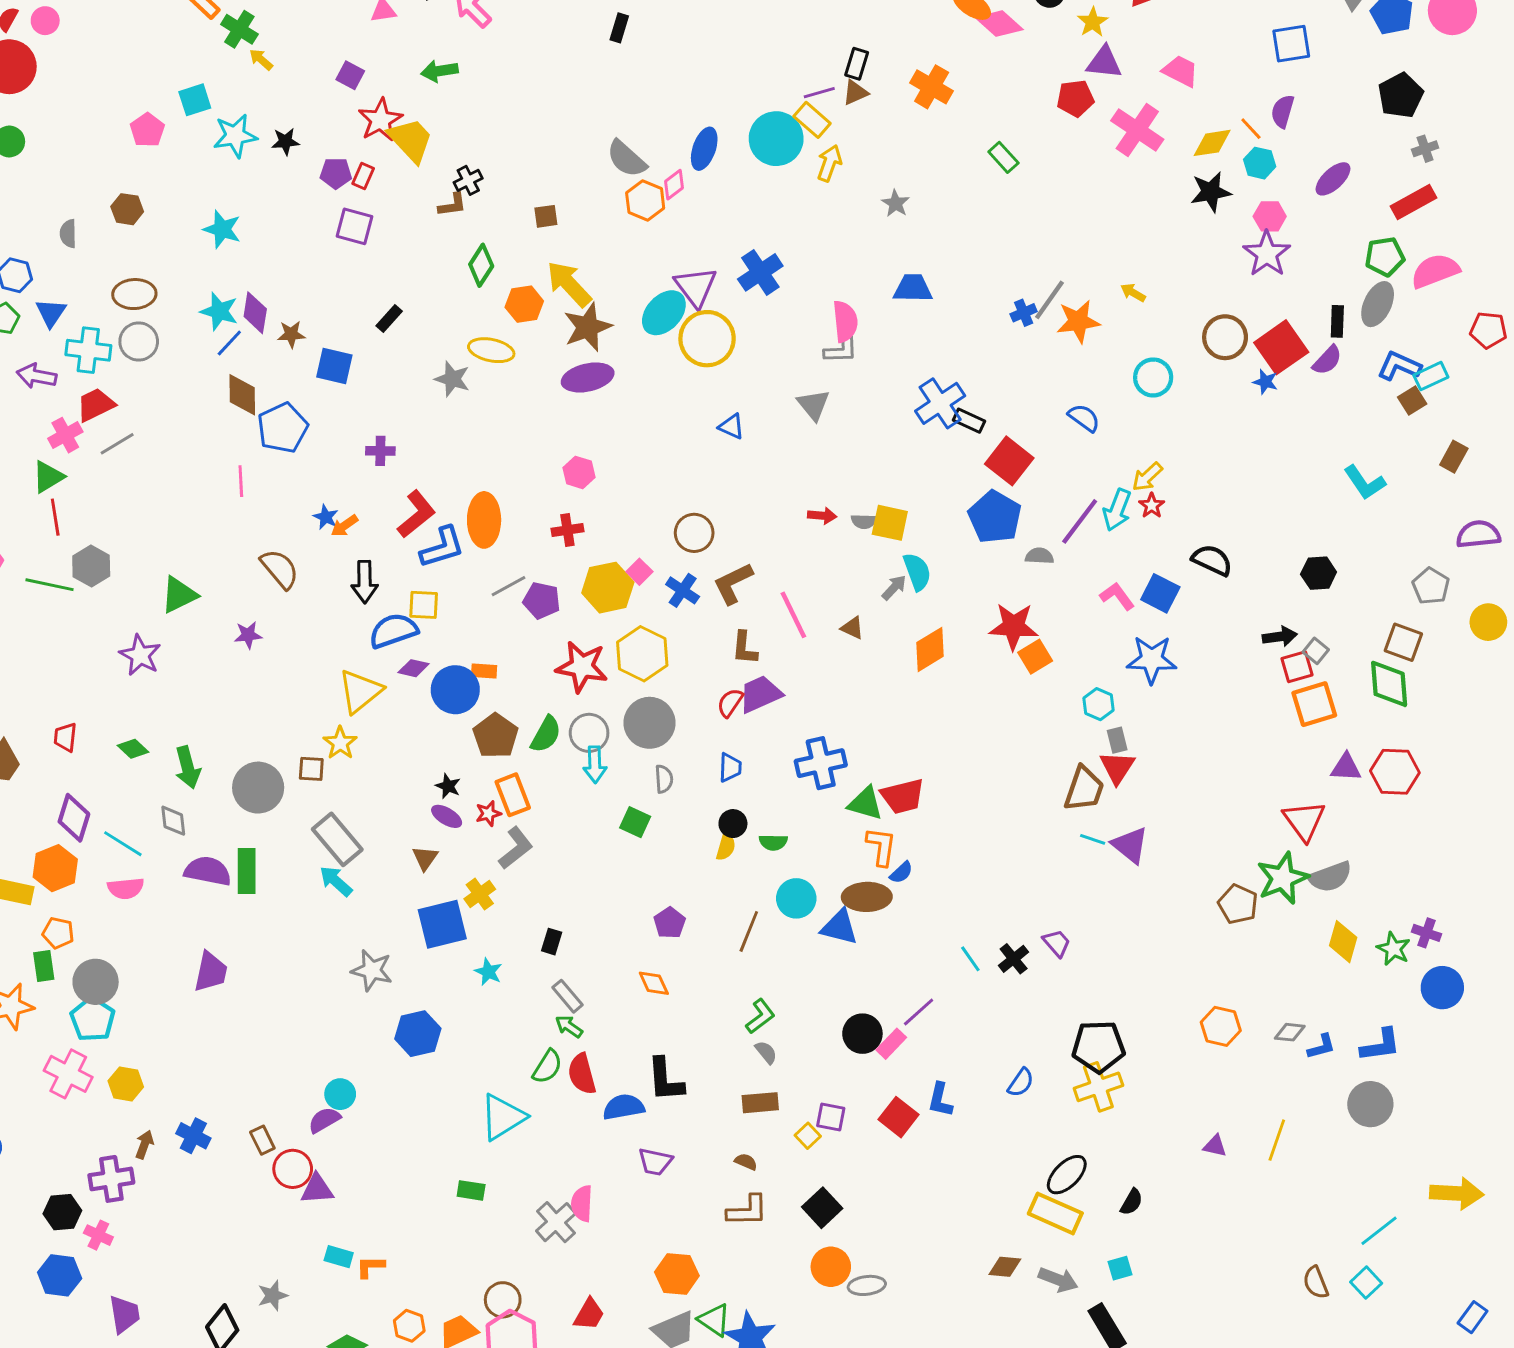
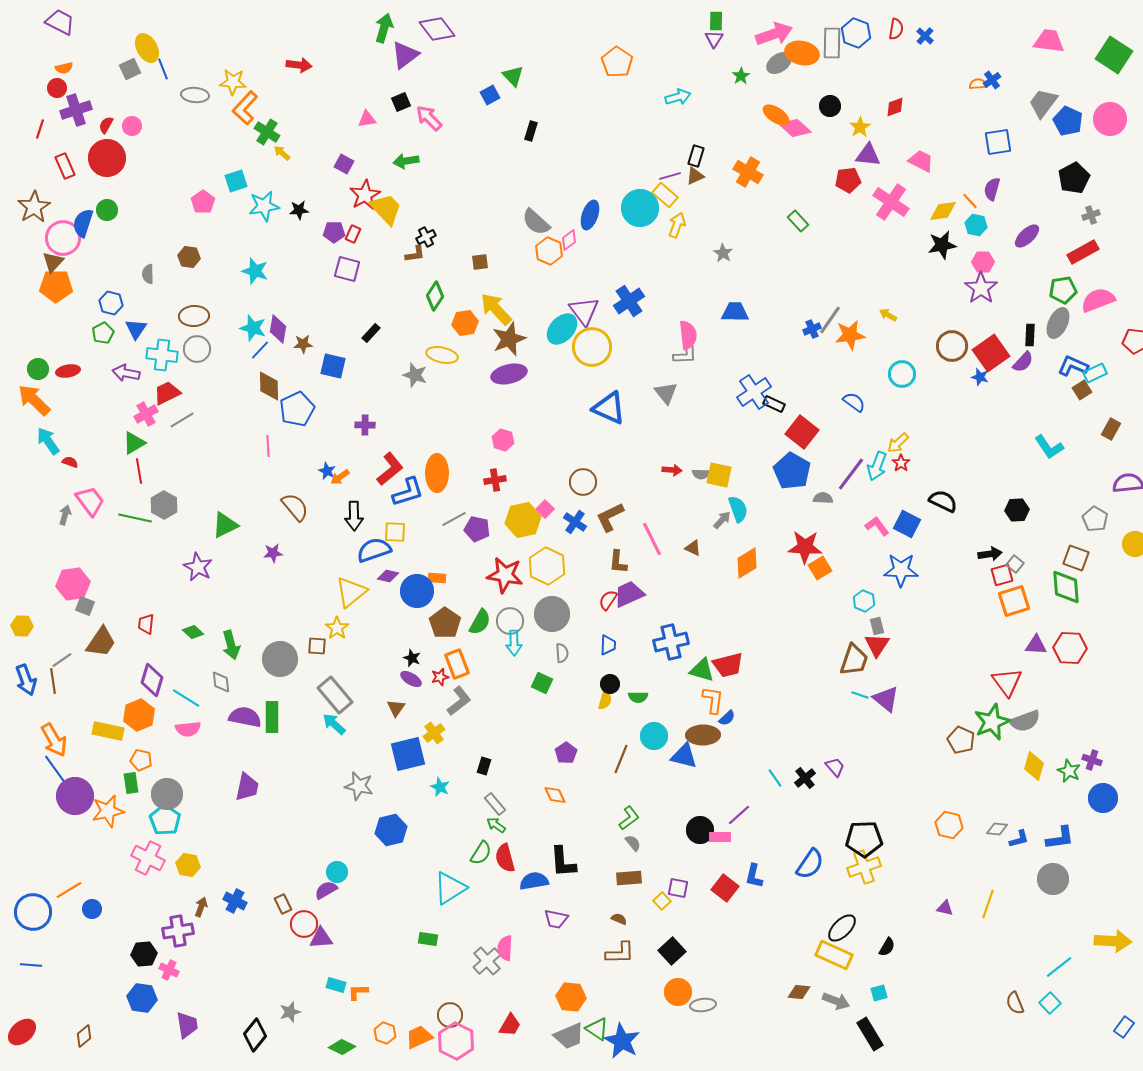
blue triangle: (732, 426) -> (609, 408), size x1.8
pink rectangle: (891, 1044) -> (720, 837), turned 45
blue semicircle: (1021, 1083) -> (810, 864), size x1.5

